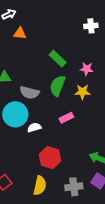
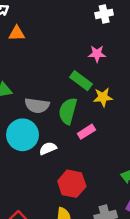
green rectangle: (58, 59) -> (81, 81), moved
pink star: (87, 69) -> (97, 54), moved
green semicircle: (58, 86) -> (68, 111), moved

